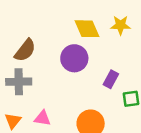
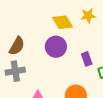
purple rectangle: (111, 79) -> (87, 59), turned -40

